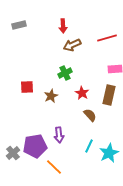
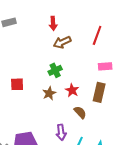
red line: (107, 38) -> (97, 35), turned -54
brown star: (51, 96) -> (49, 93), moved
purple arrow: (59, 135) -> (61, 132), moved

